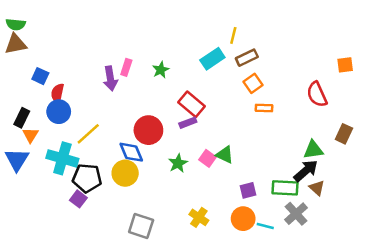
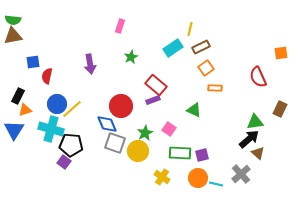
pink rectangle: (126, 67) -> (120, 26), moved
blue square: (40, 76) -> (33, 62), turned -32
blue circle: (59, 112) -> (57, 104), moved
orange triangle: (30, 135) -> (25, 110), turned 40
green triangle: (225, 155) -> (194, 110), moved
yellow circle: (125, 173) -> (138, 151), moved
green rectangle: (285, 188) -> (180, 153), moved
gray square: (141, 226) -> (115, 143), moved

